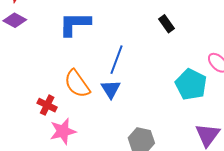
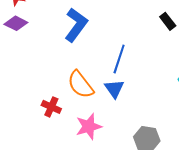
blue L-shape: (75, 24) -> (76, 25), turned 128
pink star: (63, 131) -> (89, 127), moved

